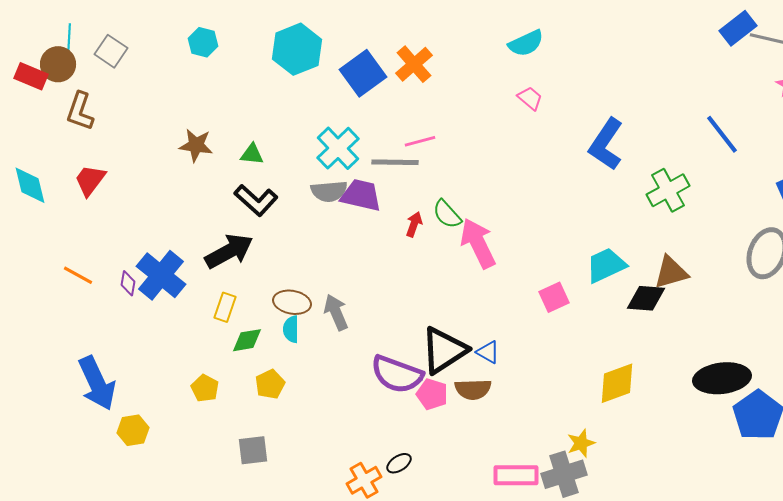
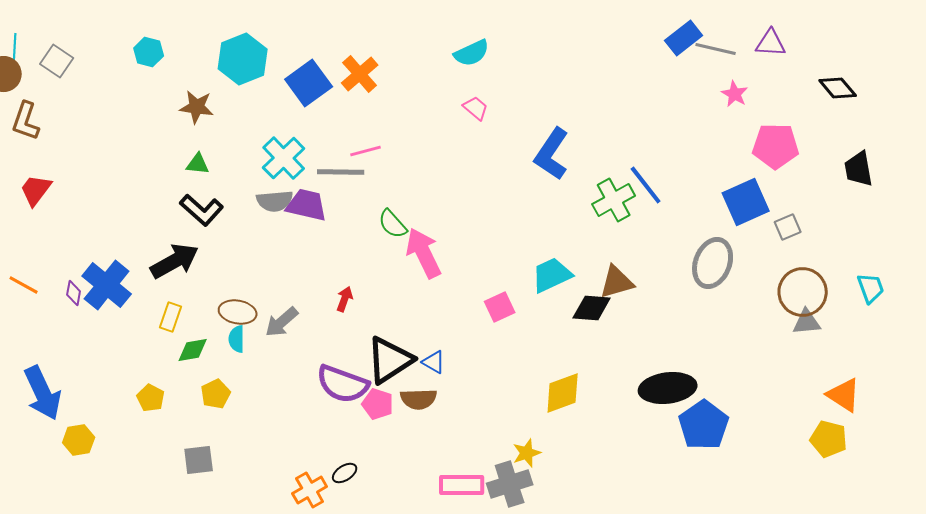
blue line: (722, 134) -> (646, 185), moved
brown star: (196, 145) -> (197, 107), moved
red arrow: (414, 224) -> (345, 299), moved
gray arrow: (336, 312) -> (282, 322), turned -108

